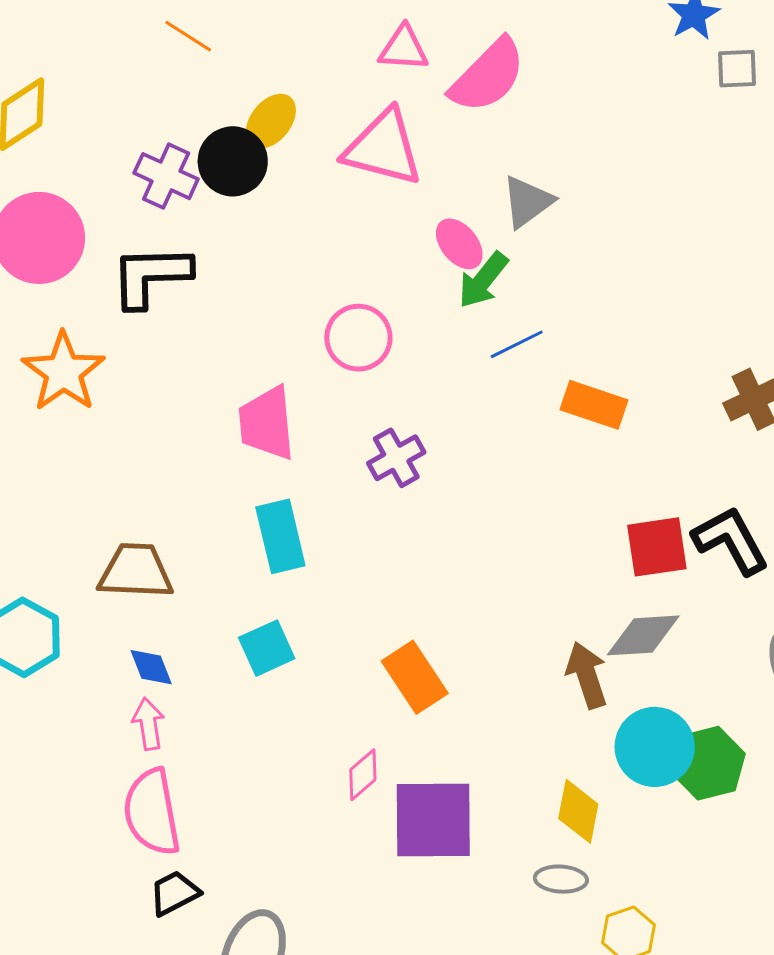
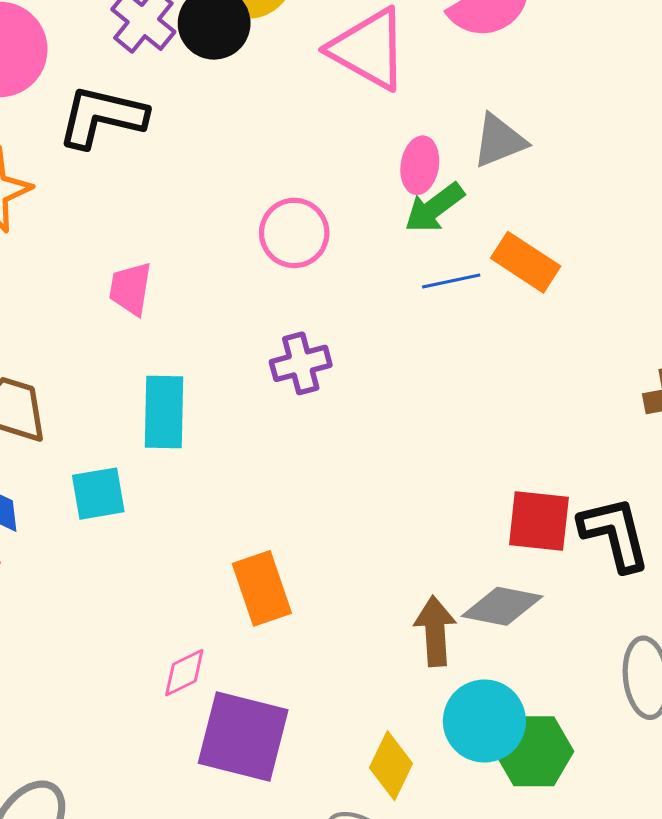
pink ellipse: (459, 244) -> (420, 165), turned 34
orange rectangle: (594, 405) -> (526, 262), moved
pink trapezoid: (267, 423) -> (130, 289), moved, size x0.7
cyan square: (267, 648) -> (98, 494), moved

